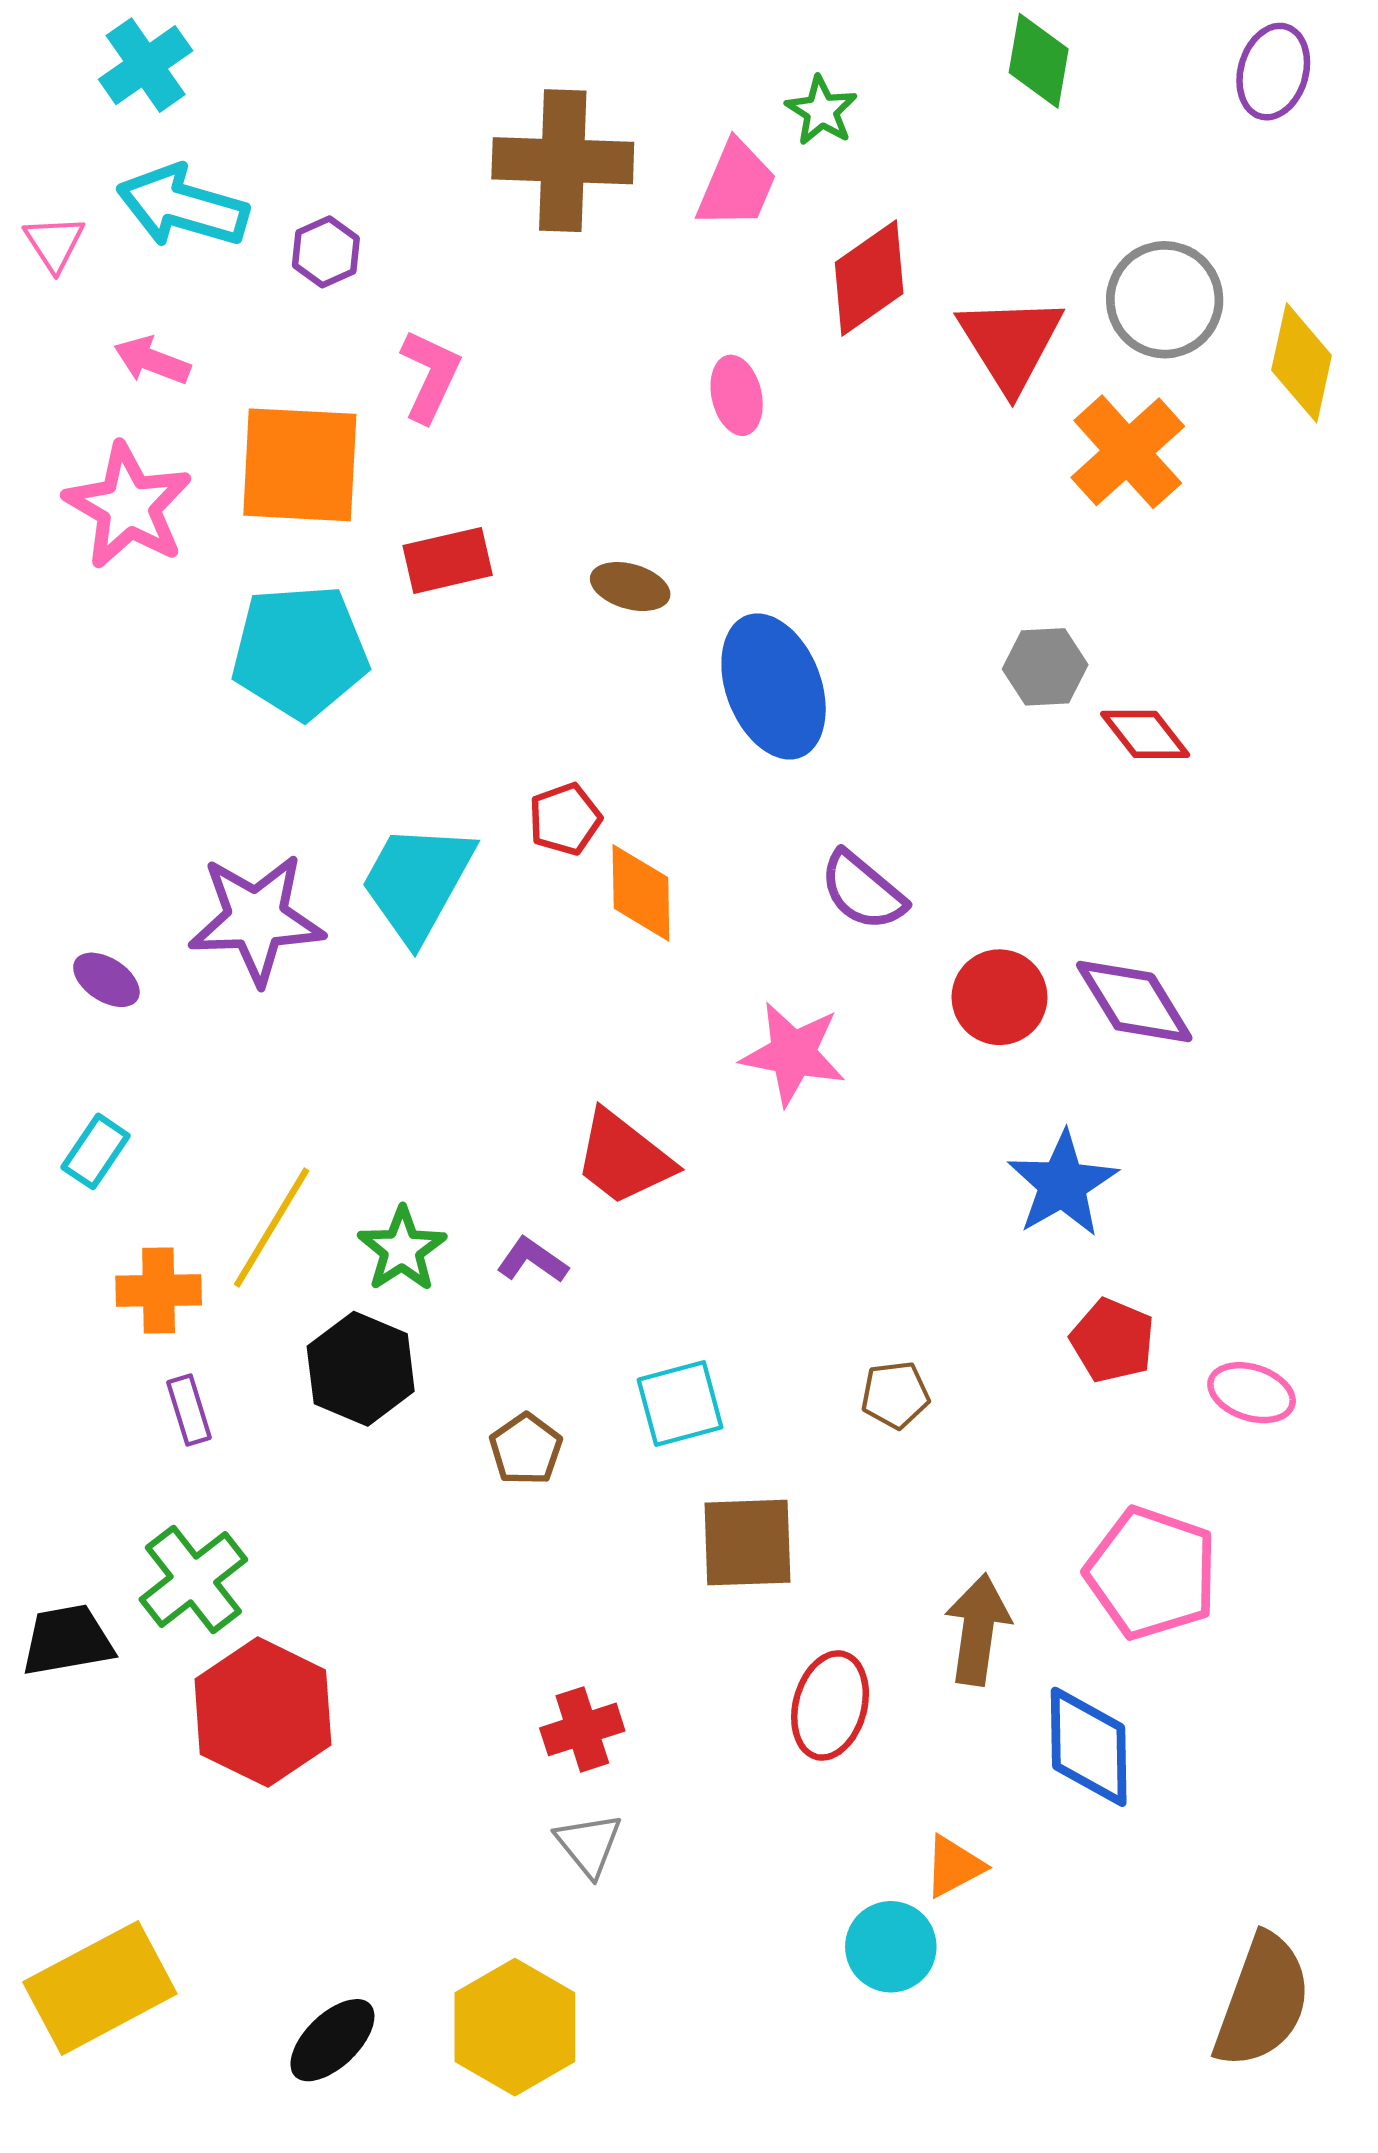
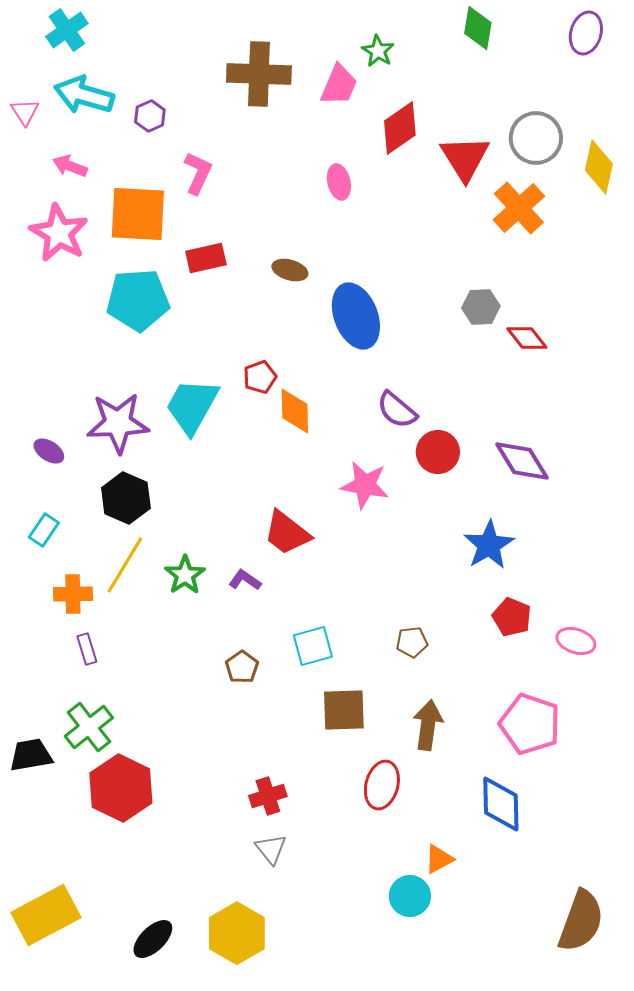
red circle: (999, 997) -> (438, 452), moved
black hexagon: (361, 1369) -> (126, 498), moved
brown arrow: (978, 1629) -> (428, 725), moved

